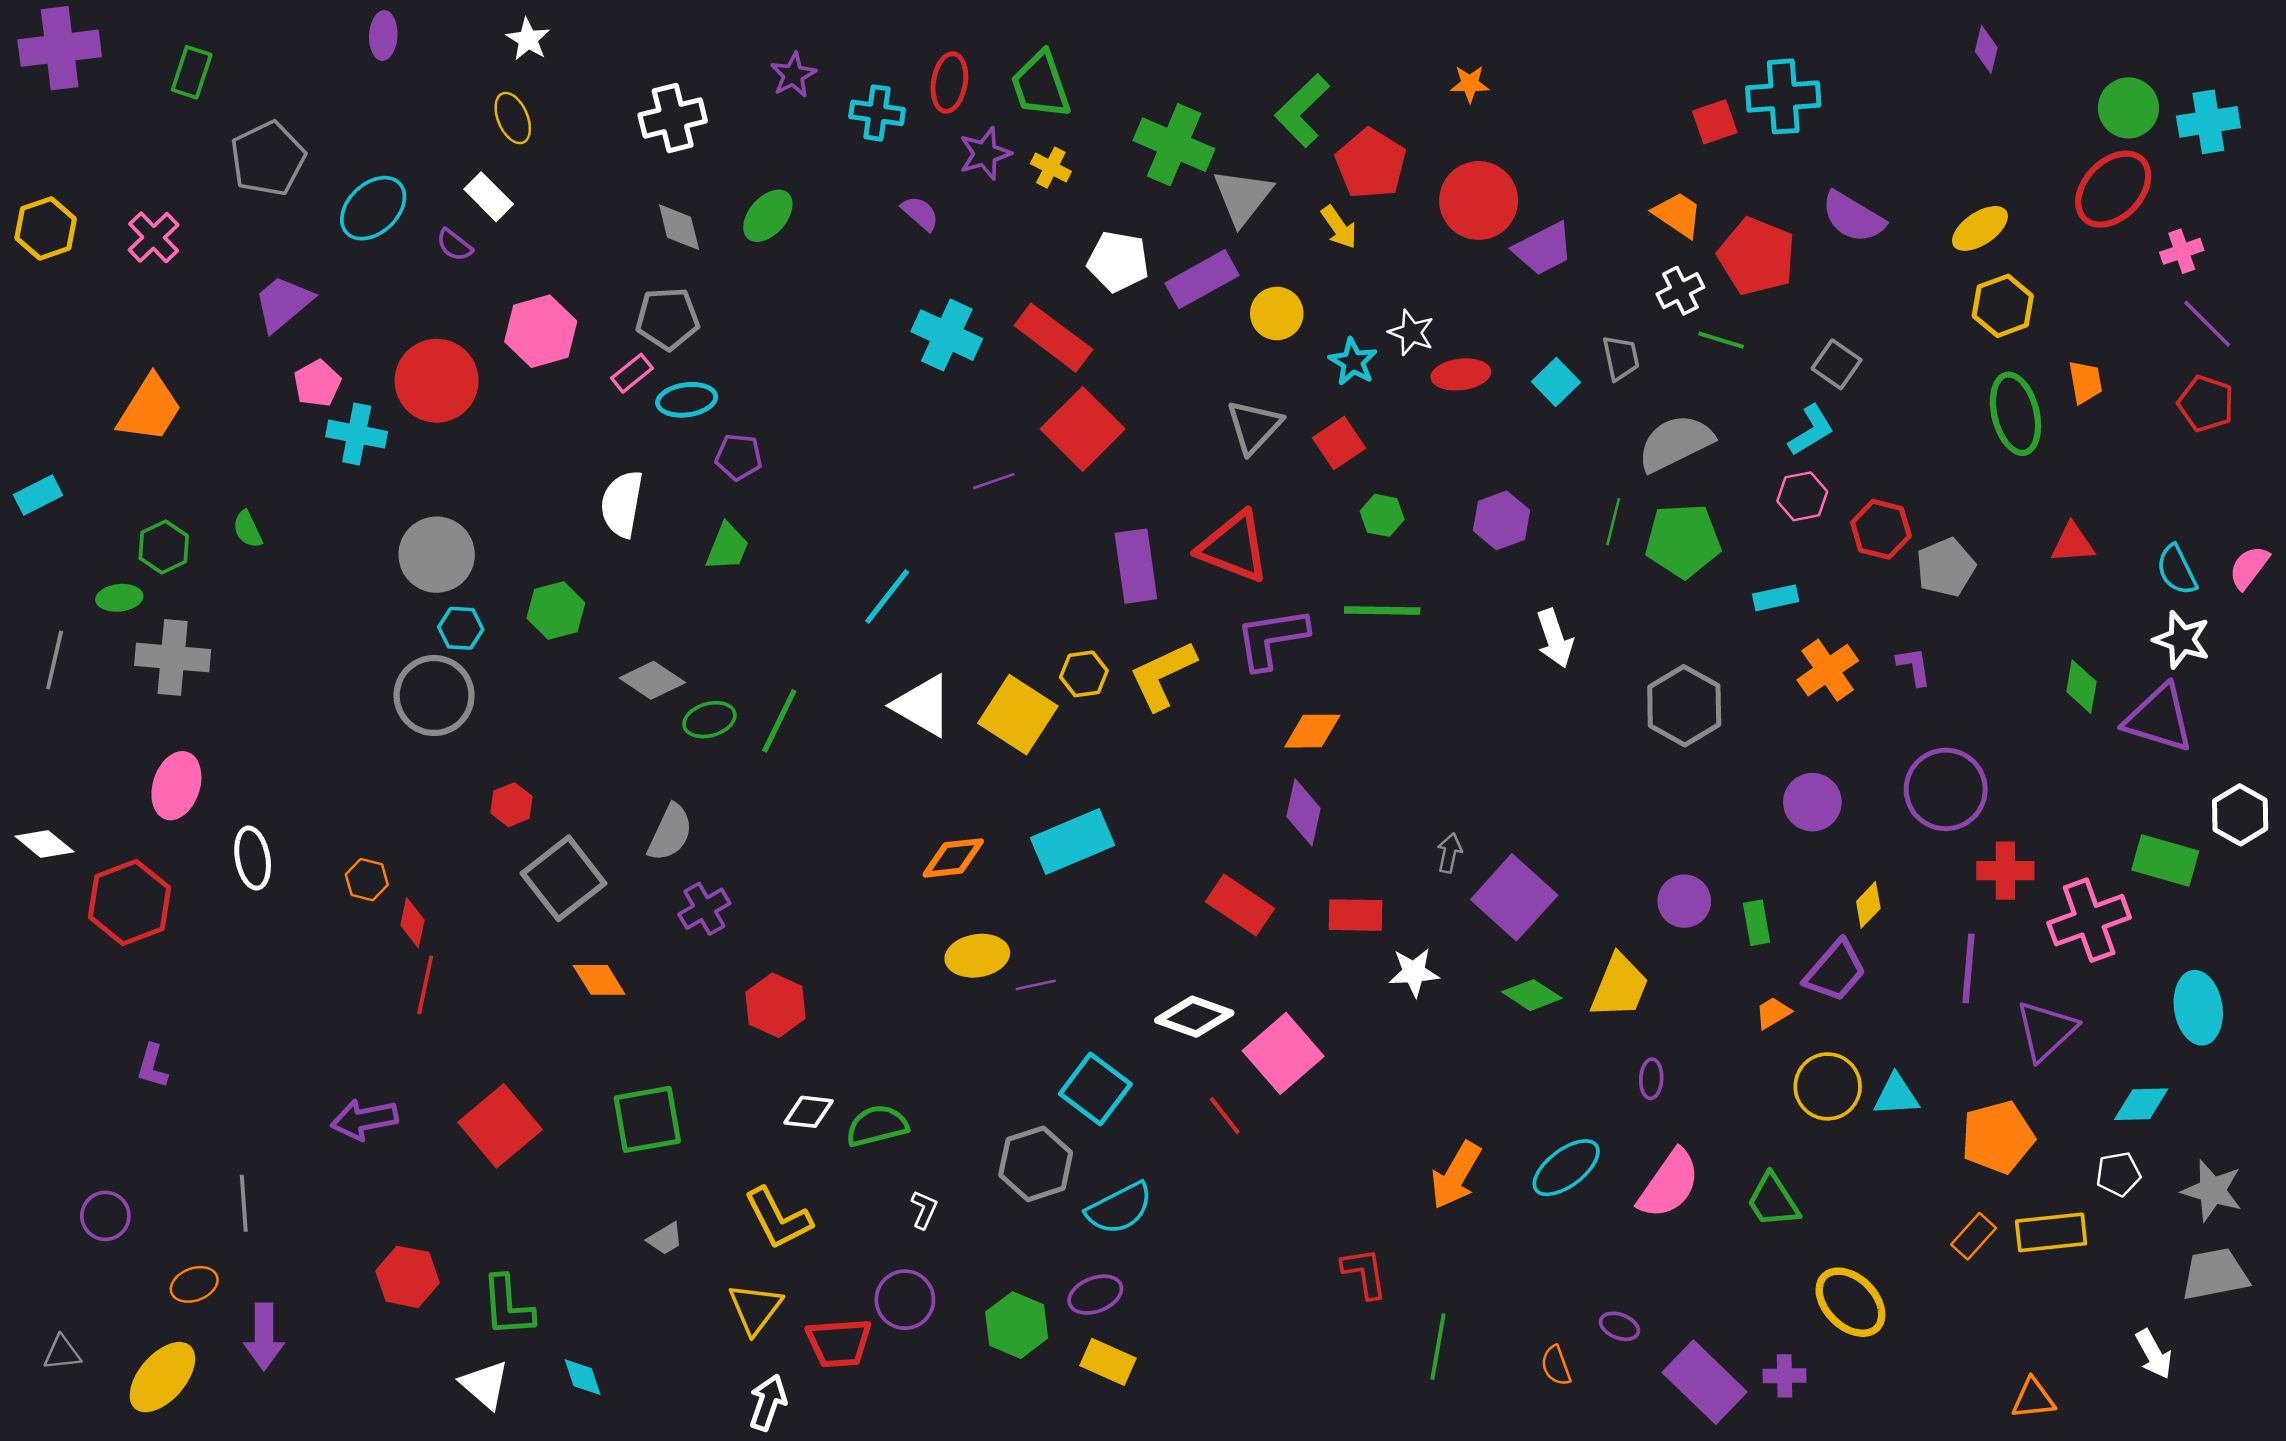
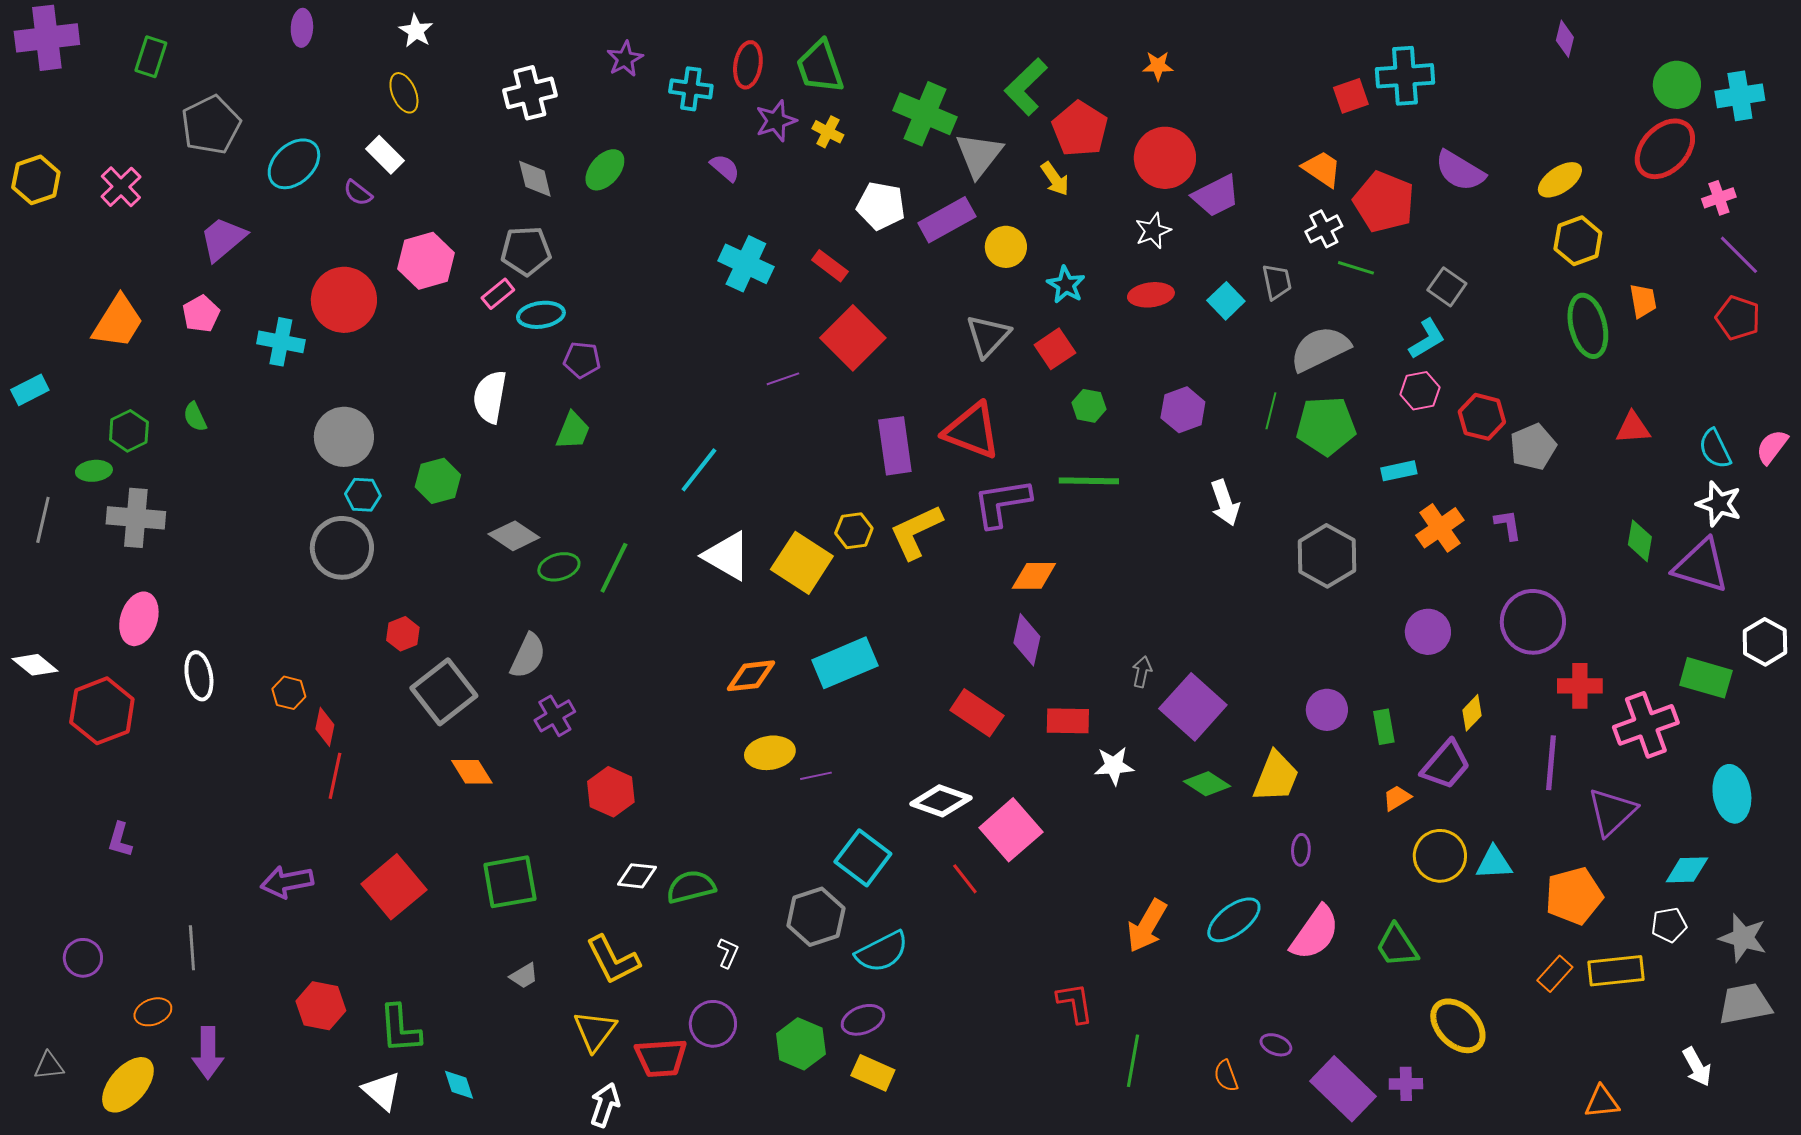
white star: (1411, 333) -> (1153, 231), moved, turned 30
red rectangle: (1053, 338) -> (830, 266), size x0.6
pink pentagon: (317, 383) -> (201, 314), moved

